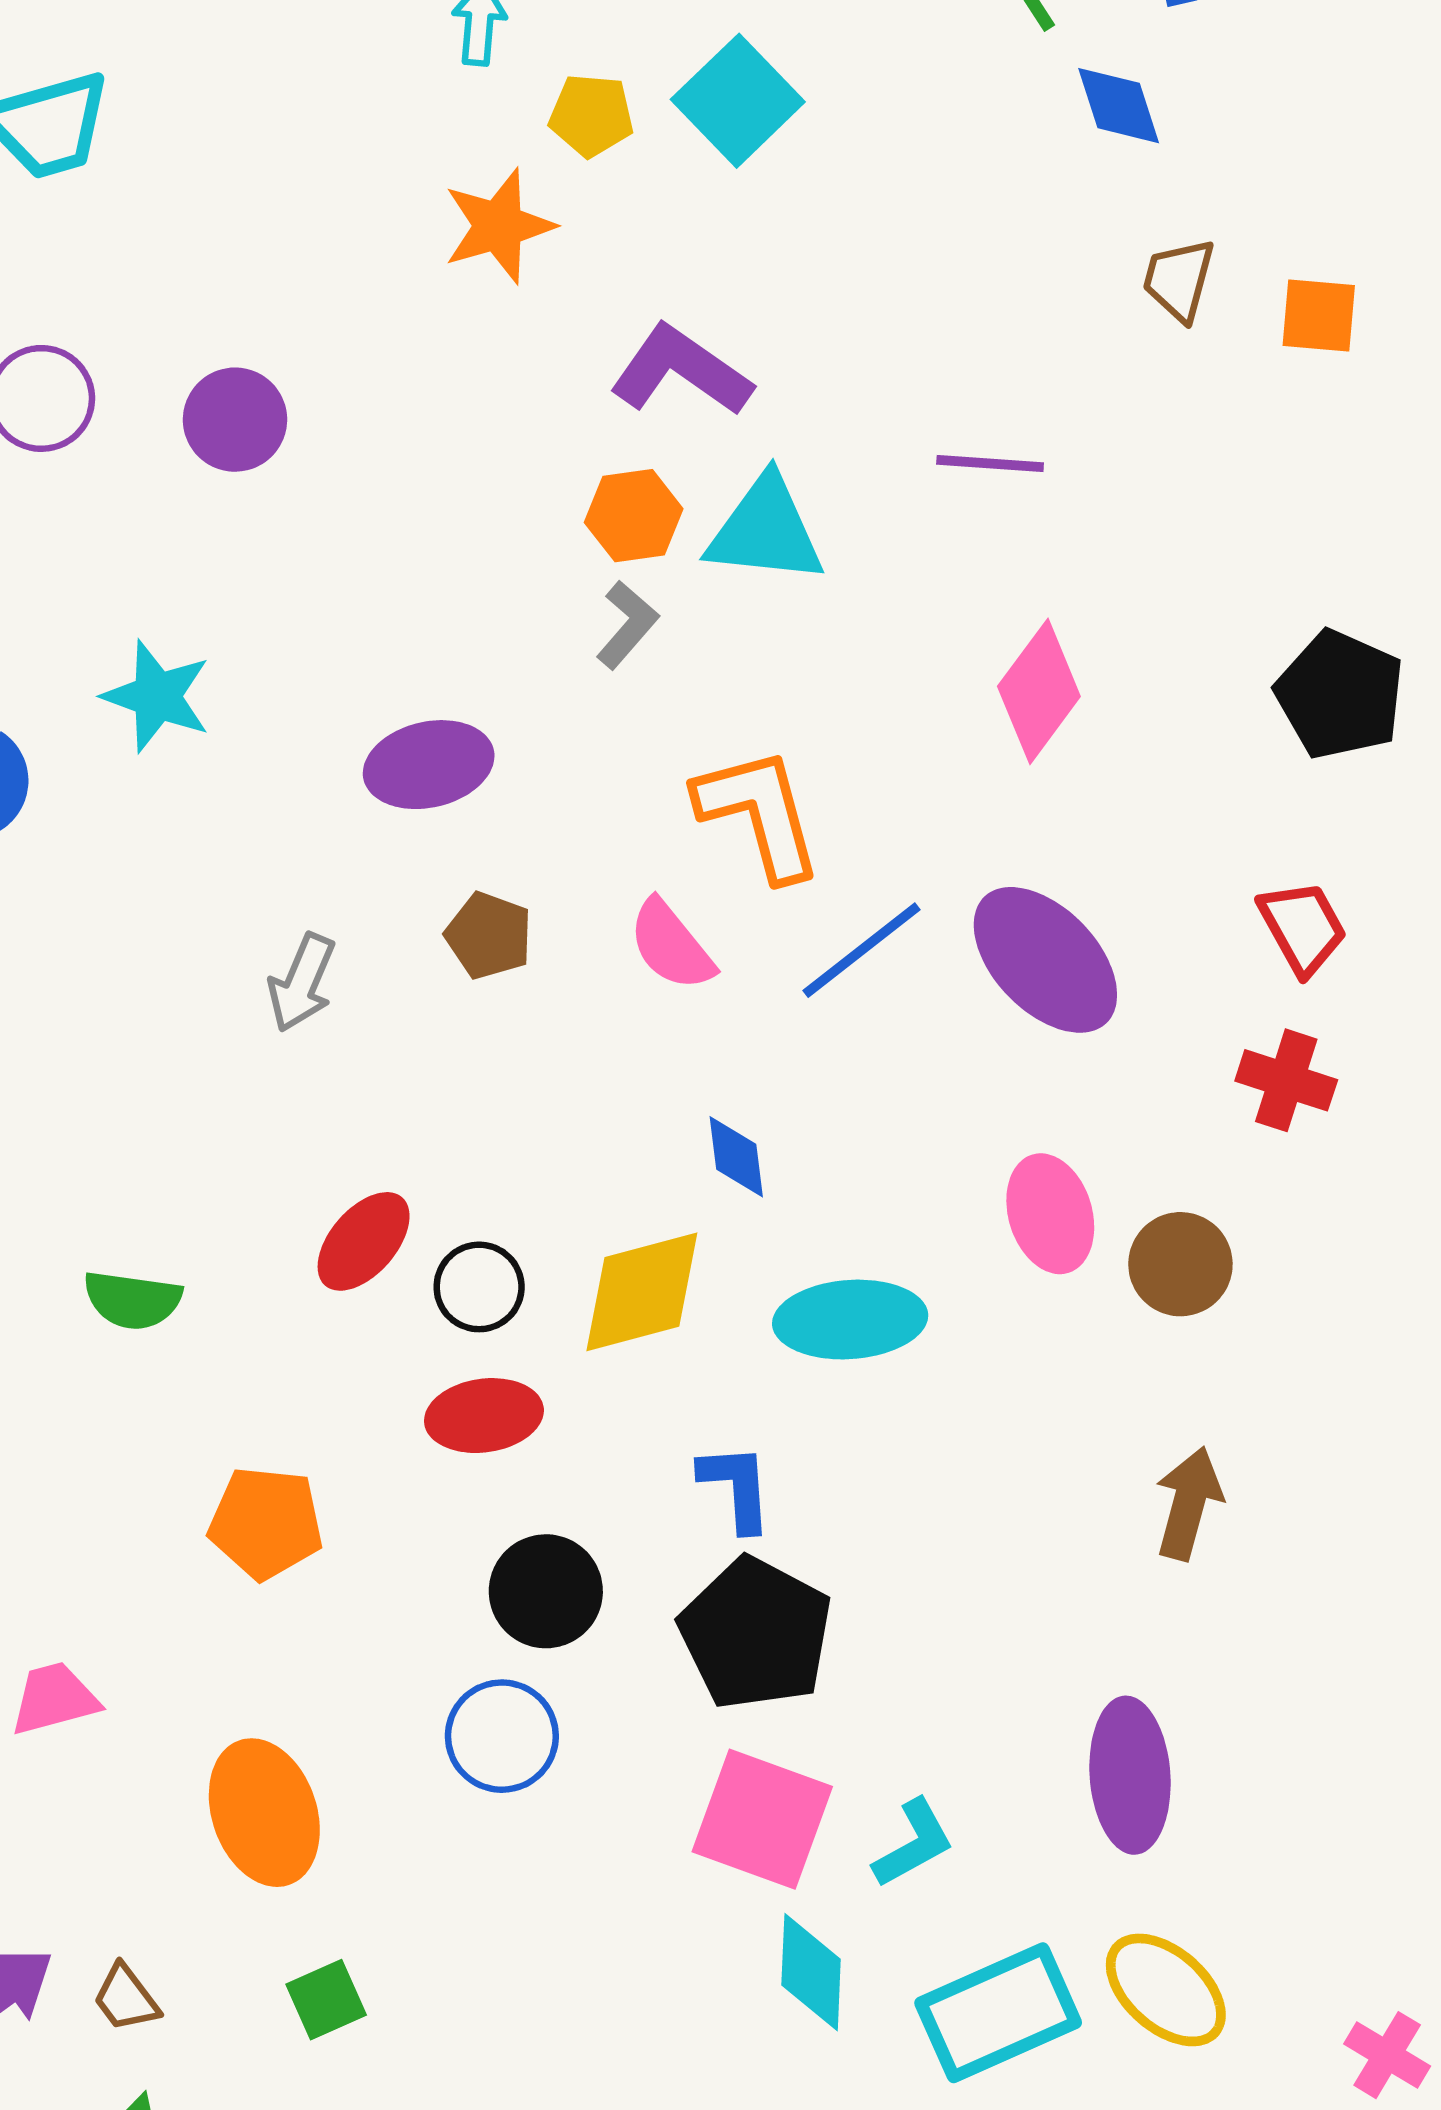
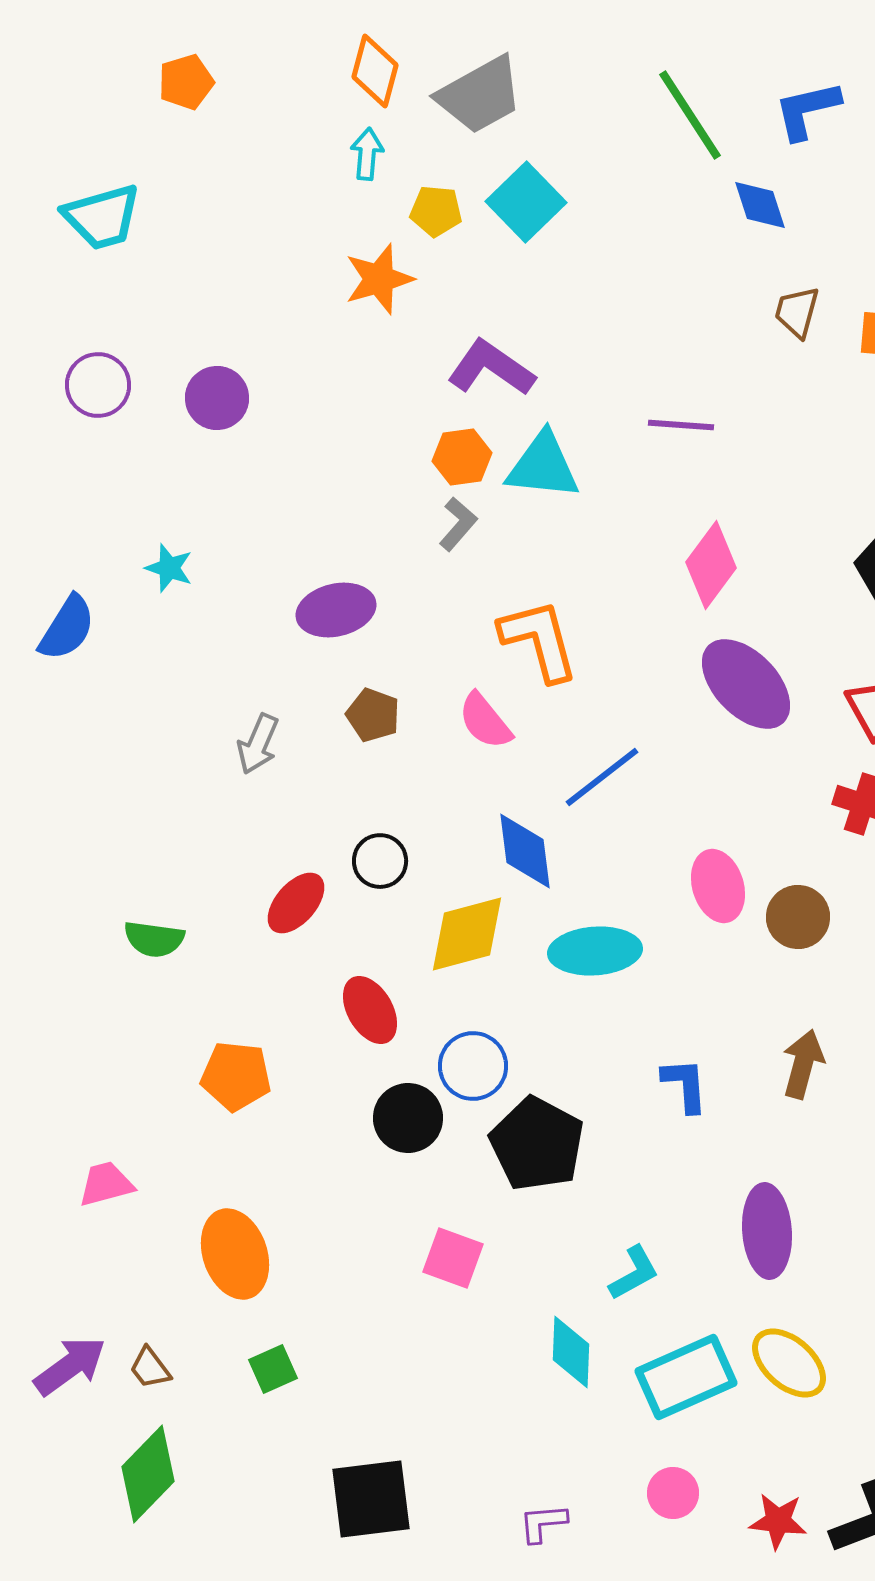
cyan star: (157, 696) -> (169, 568), size x0.7
blue line: (862, 950) -> (602, 777), moved
purple ellipse: (1045, 960) -> (746, 684), moved
blue diamond: (736, 1157) -> (525, 851), size x1.5
black circle: (479, 1287) -> (380, 861), moved
red ellipse: (484, 1416) -> (370, 1010), turned 68
blue L-shape: (736, 1487) -> (685, 1085), moved
blue circle: (502, 1736) -> (473, 1066), moved
pink square: (762, 1819) -> (453, 1258), moved, size x0.7

